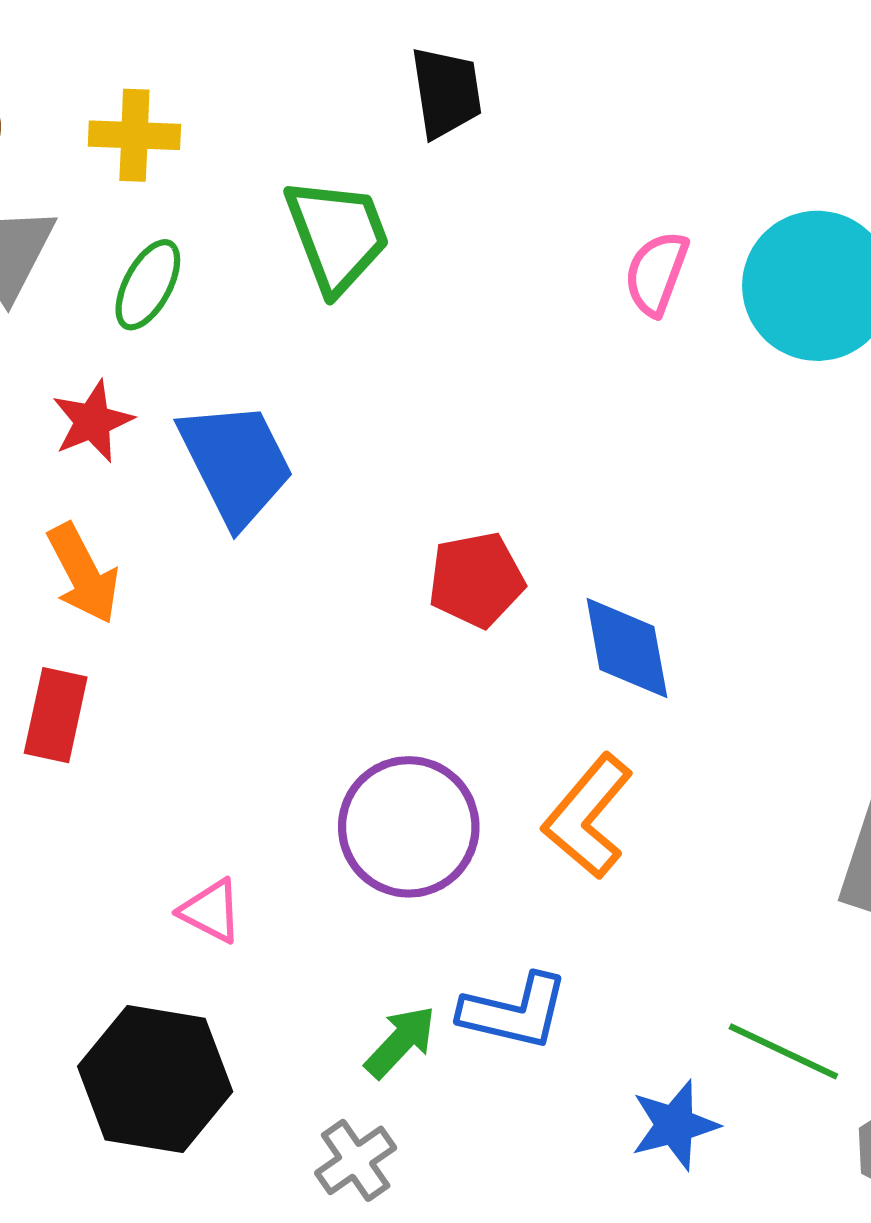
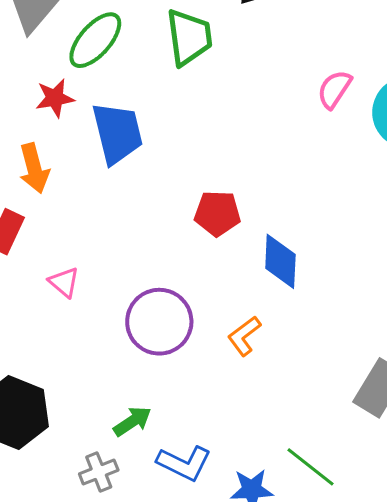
green ellipse: (148, 285) -> (95, 40), size x1.4
orange L-shape: (588, 816) -> (244, 336), size x0.7
pink triangle: (211, 911) -> (64, 282), moved
blue L-shape: (514, 1012) -> (184, 463), moved

